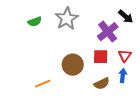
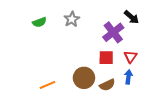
gray star: (67, 19) -> (72, 19), size x0.7
brown circle: (73, 65) -> (84, 78), moved

